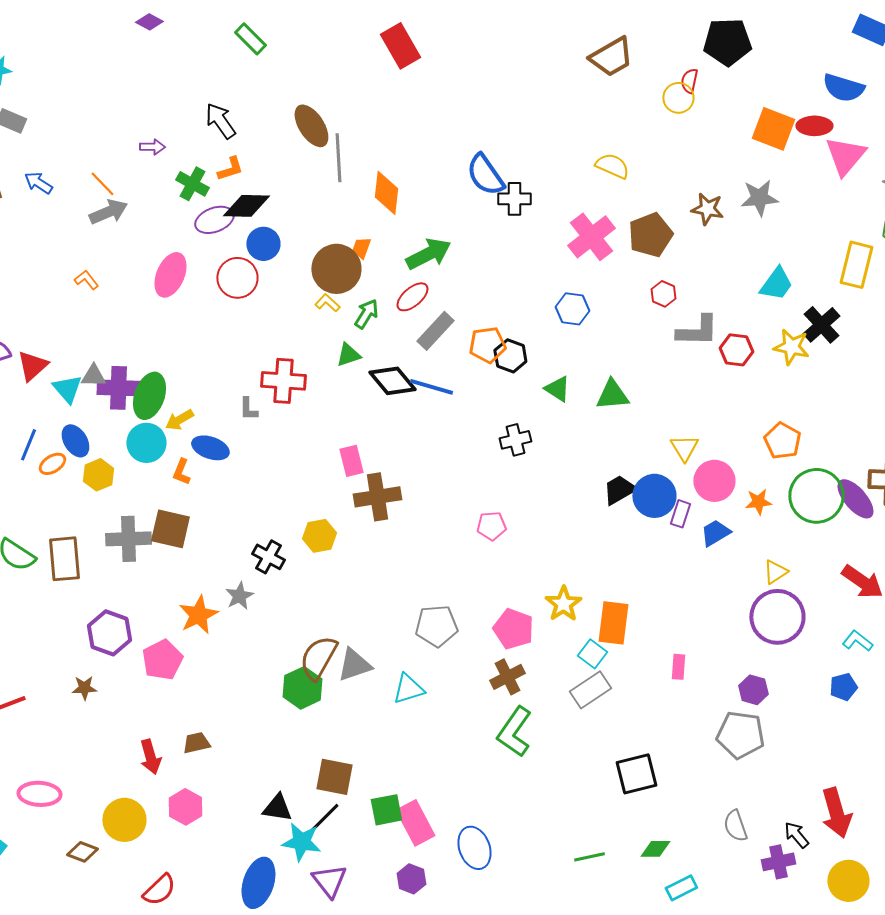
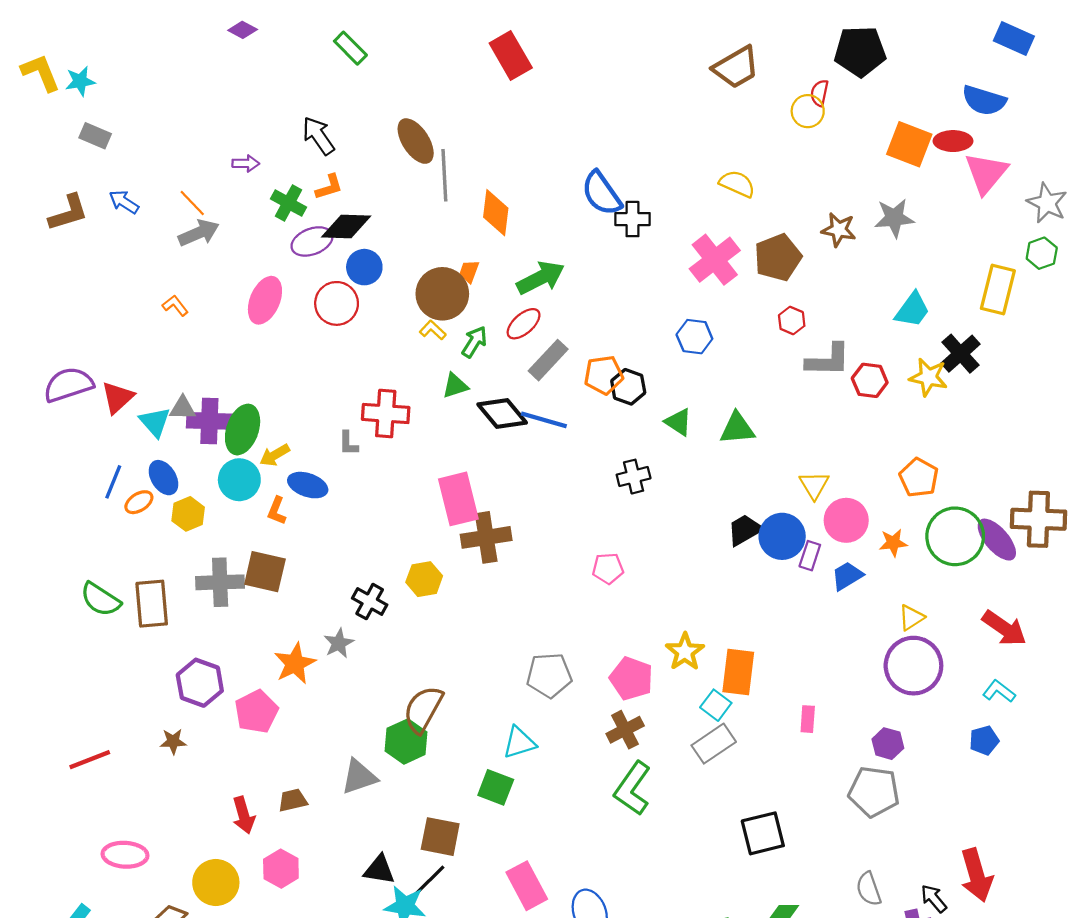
pink rectangle: (351, 461) -> (458, 499), size x1.6
gray triangle: (354, 665) -> (359, 777), moved
green square: (386, 810) -> (496, 787), moved, turned 32

